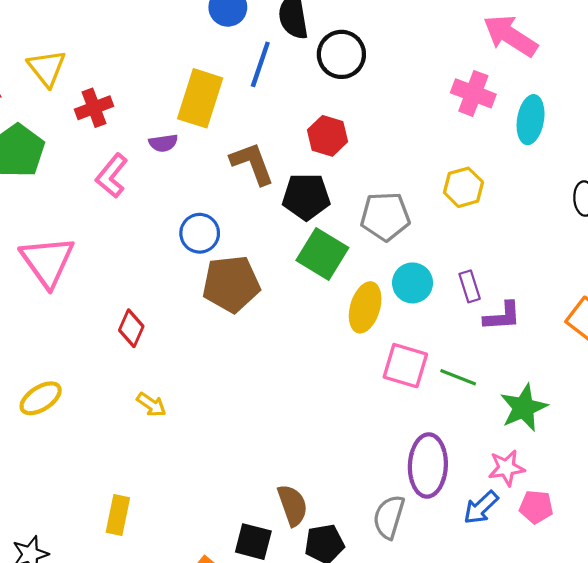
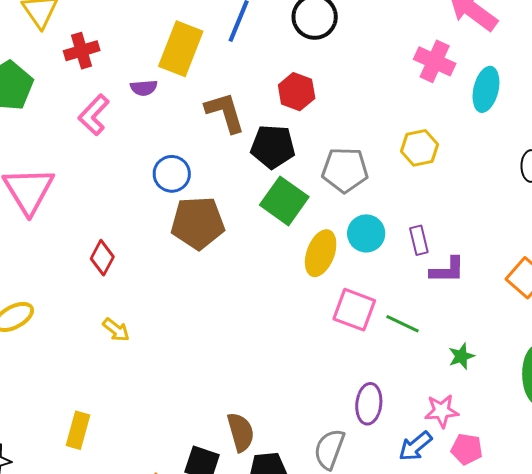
green star: (524, 408) -> (461, 356), size x0.6
purple ellipse: (428, 465) -> (369, 404), size x0.7

